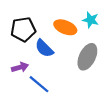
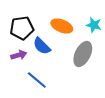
cyan star: (91, 20) -> (94, 25), moved
purple arrow: (20, 67) -> (19, 55), moved

